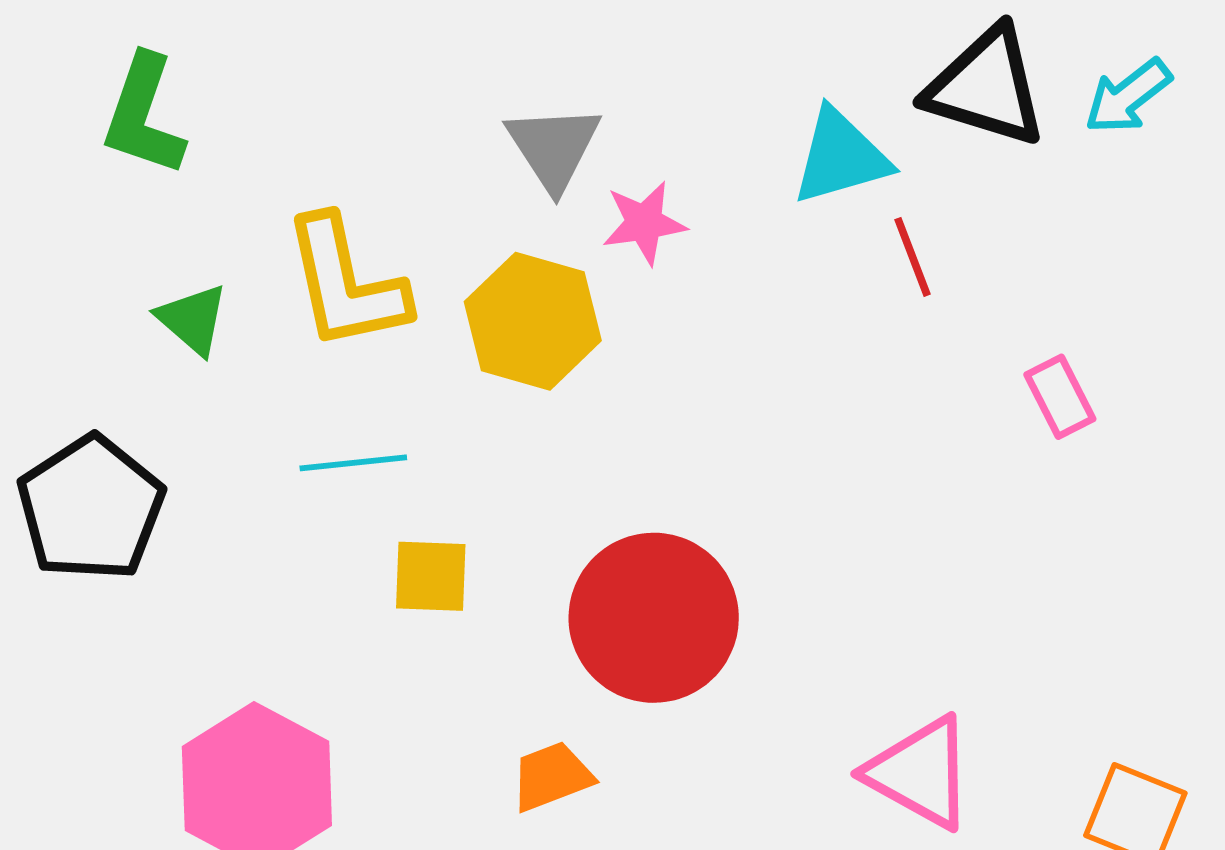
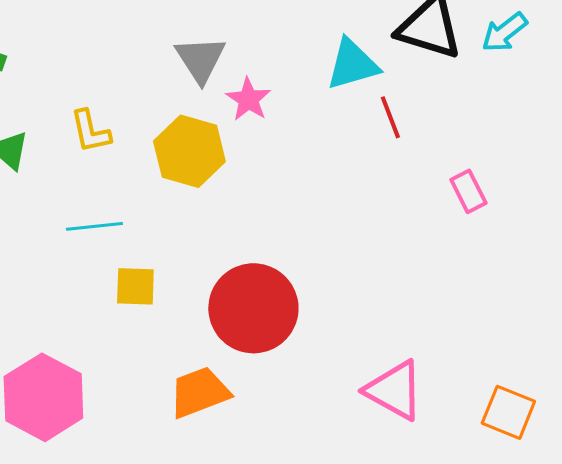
pink star: (644, 223) -> (248, 99), turned -30
yellow L-shape: (346, 283) -> (90, 131), size x0.6
orange trapezoid: (552, 776) -> (199, 392), size x1.4

